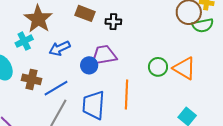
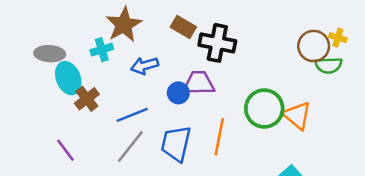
black cross: (113, 22) -> (217, 43), size x1.8
green circle: (158, 67) -> (264, 108), size x1.6
brown cross: (32, 79) -> (87, 99), moved, turned 30

